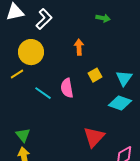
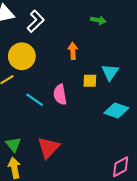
yellow square: (95, 75) -> (90, 81), turned 32
cyan triangle: (124, 78) -> (110, 72), moved
red triangle: (94, 137) -> (48, 148), moved

